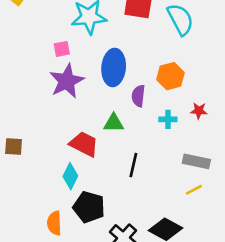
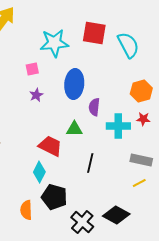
orange hexagon: (170, 76) -> (141, 91), moved
purple star: (67, 81) -> (36, 95), size x0.5
cyan cross: (168, 119) -> (118, 126), size x1.6

